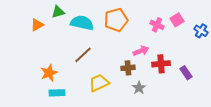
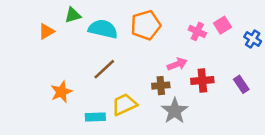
purple rectangle: (186, 73) -> (241, 84), moved
gray star: (139, 88) -> (175, 111), size x1.5
cyan rectangle: (57, 93) -> (95, 117), moved

